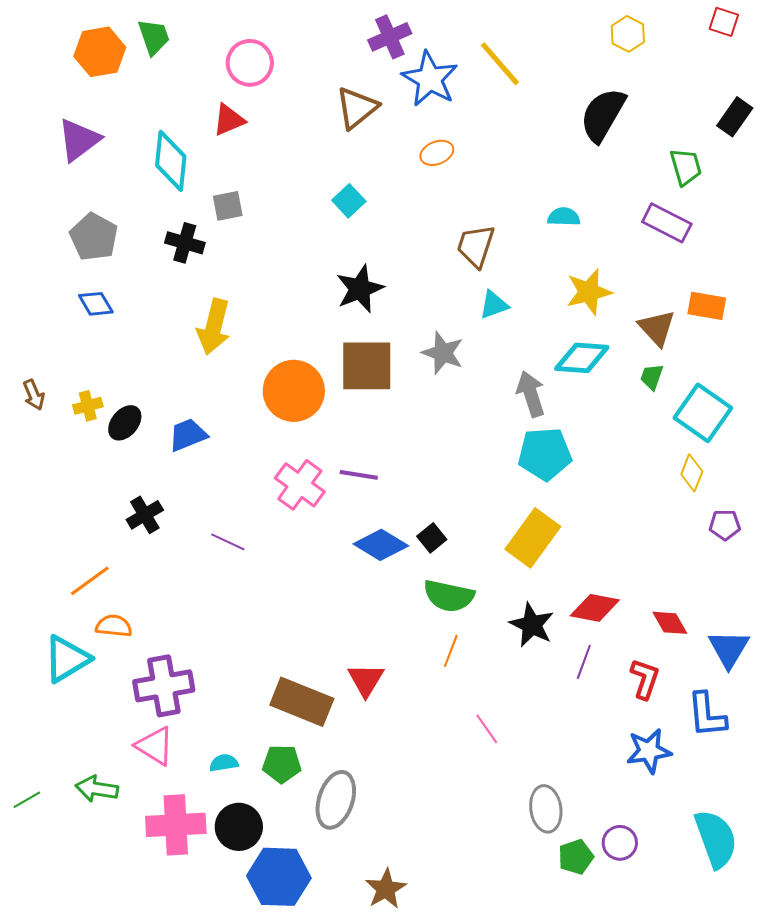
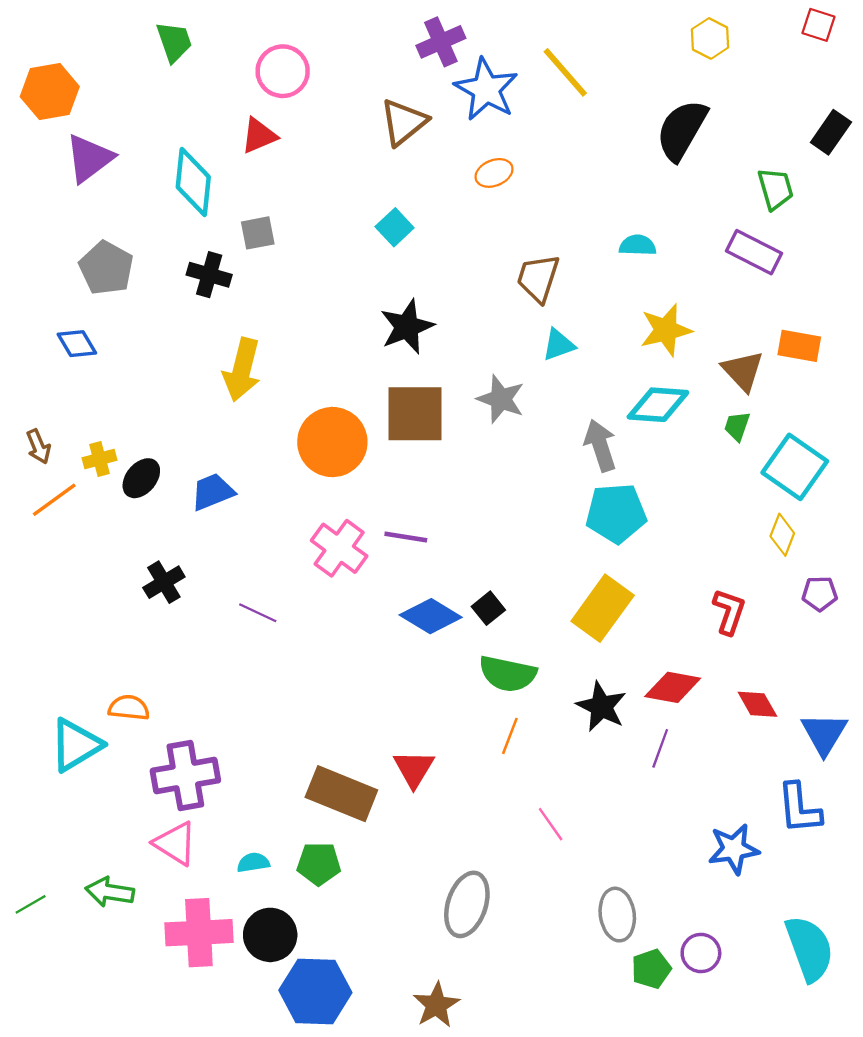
orange hexagon: (100, 52) -> (50, 92), moved
blue diamond: (96, 304) -> (77, 344), moved
orange line: (90, 581) -> (54, 500), moved
red L-shape: (645, 679) -> (729, 612), moved
gray ellipse: (336, 800) -> (467, 904), moved

